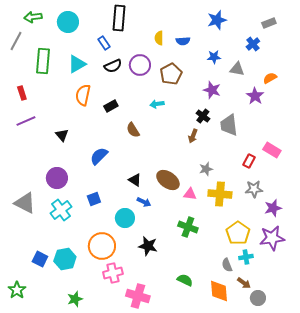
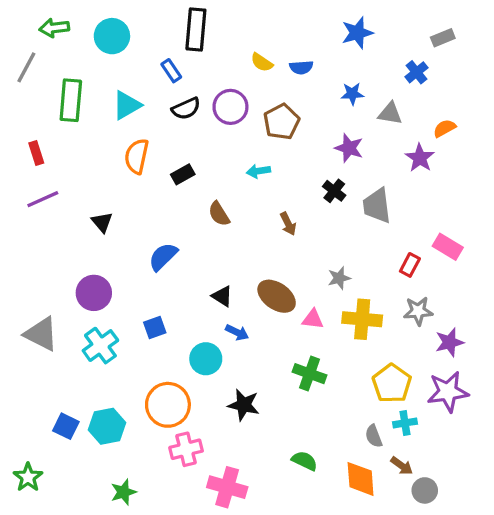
yellow semicircle: (159, 38) -> (262, 62), turned -56
brown arrow: (193, 136) -> (288, 224), moved, turned -48

